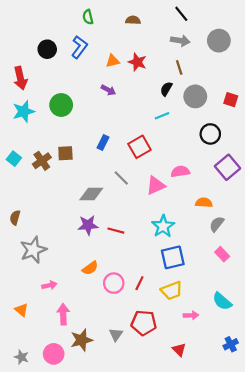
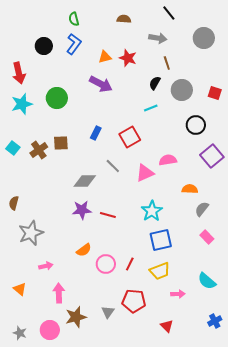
green semicircle: (88, 17) -> (74, 19), moved
gray arrow: (180, 41) -> (158, 38), moved
purple arrow: (108, 90) -> (101, 84), size x1.6

